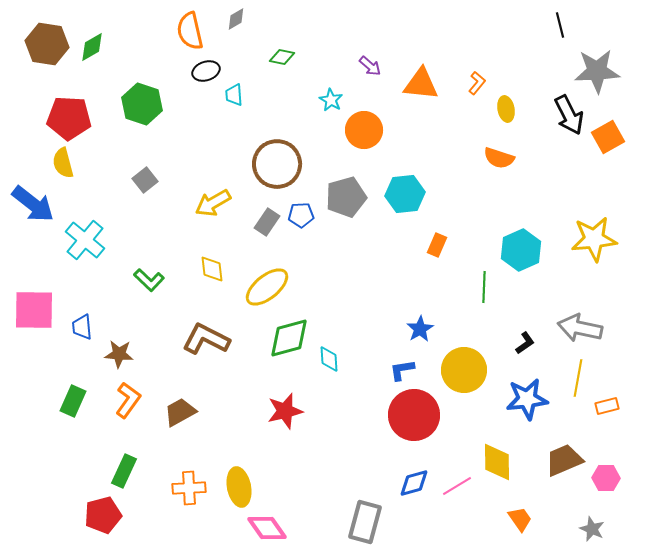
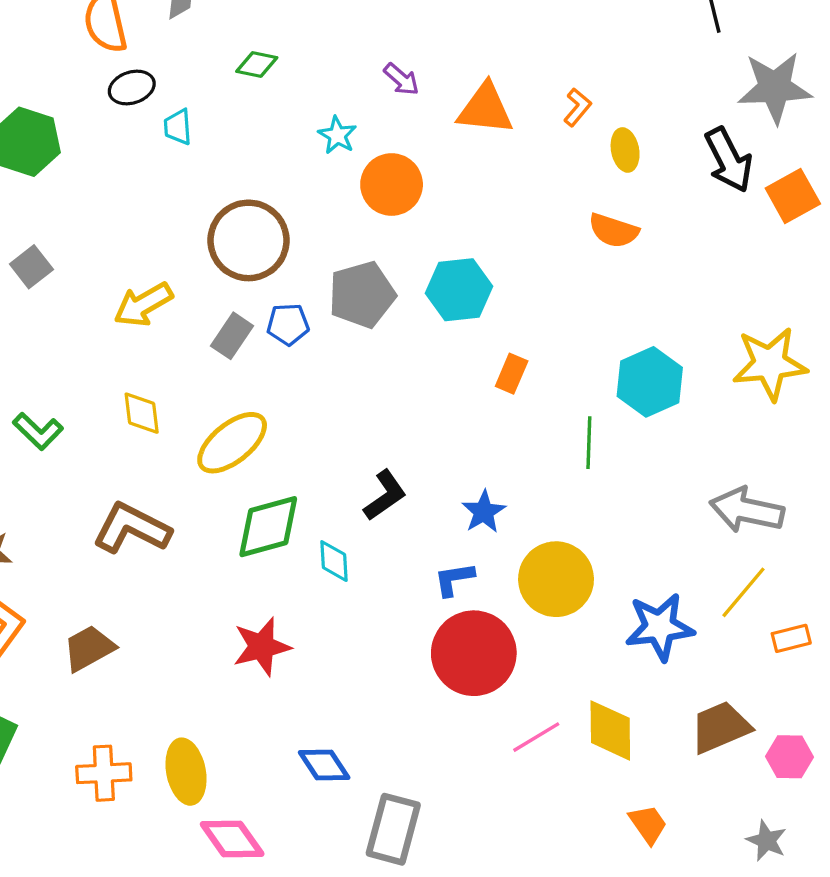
black L-shape: (525, 343) -> (385, 495), moved, size x1.4
yellow line: (578, 378) -> (743, 592), turned 30
blue diamond: (414, 483) -> (324, 765), moved, turned 72
pink line: (457, 486) -> (536, 737), moved

